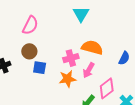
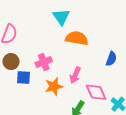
orange semicircle: (92, 47) -> (77, 38), moved
pink cross: (71, 58) -> (44, 62), moved
pink diamond: (107, 88) -> (96, 92), turned -70

